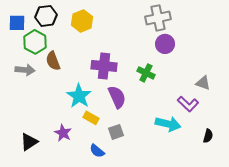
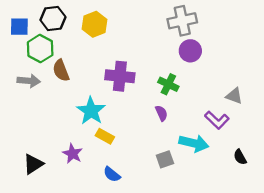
purple semicircle: (117, 97) -> (161, 113), moved, size x0.6
gray square: (116, 132) -> (165, 159), moved
black semicircle: (208, 136) -> (240, 157), turned 136

